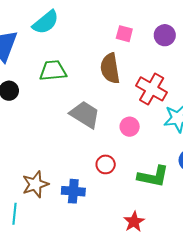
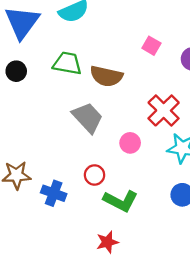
brown semicircle: (110, 68) -> (106, 76), moved, turned -84
green L-shape: (153, 176) -> (121, 201), moved

